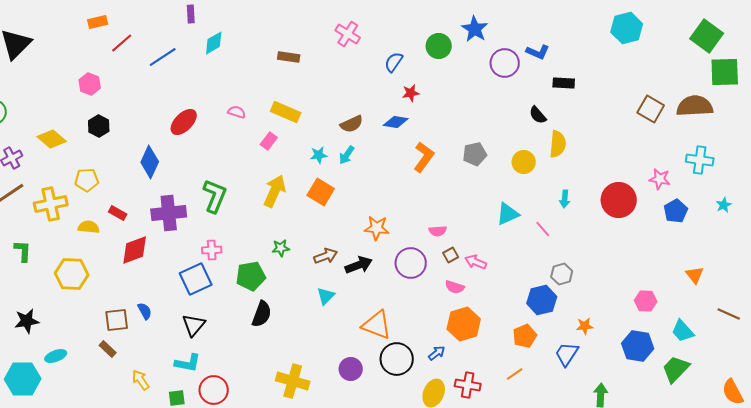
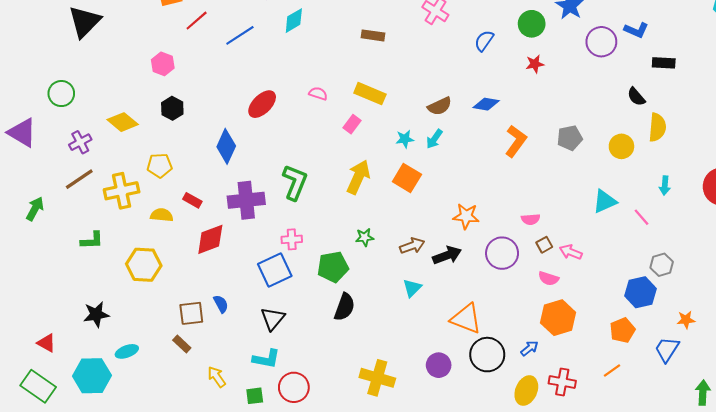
red star: (411, 93) -> (535, 64), moved
green L-shape: (23, 251) -> (92, 240), turned 85

